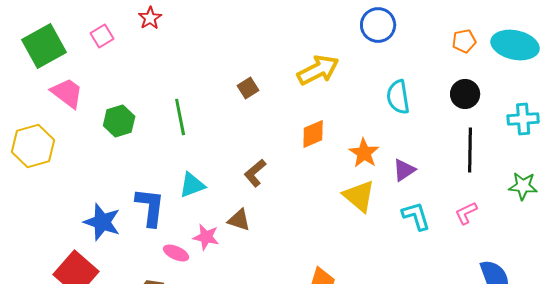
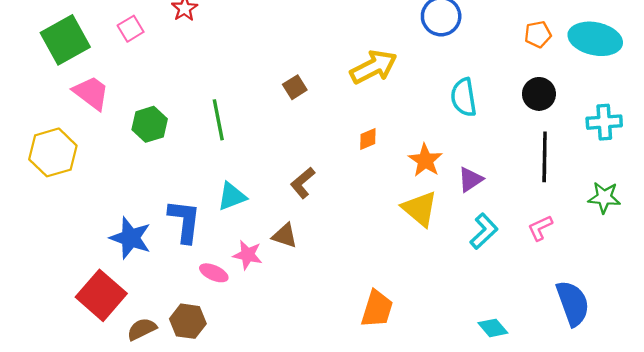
orange diamond: (313, 134) -> (368, 139), size x0.7
cyan L-shape: (416, 216) -> (484, 231), turned 64

